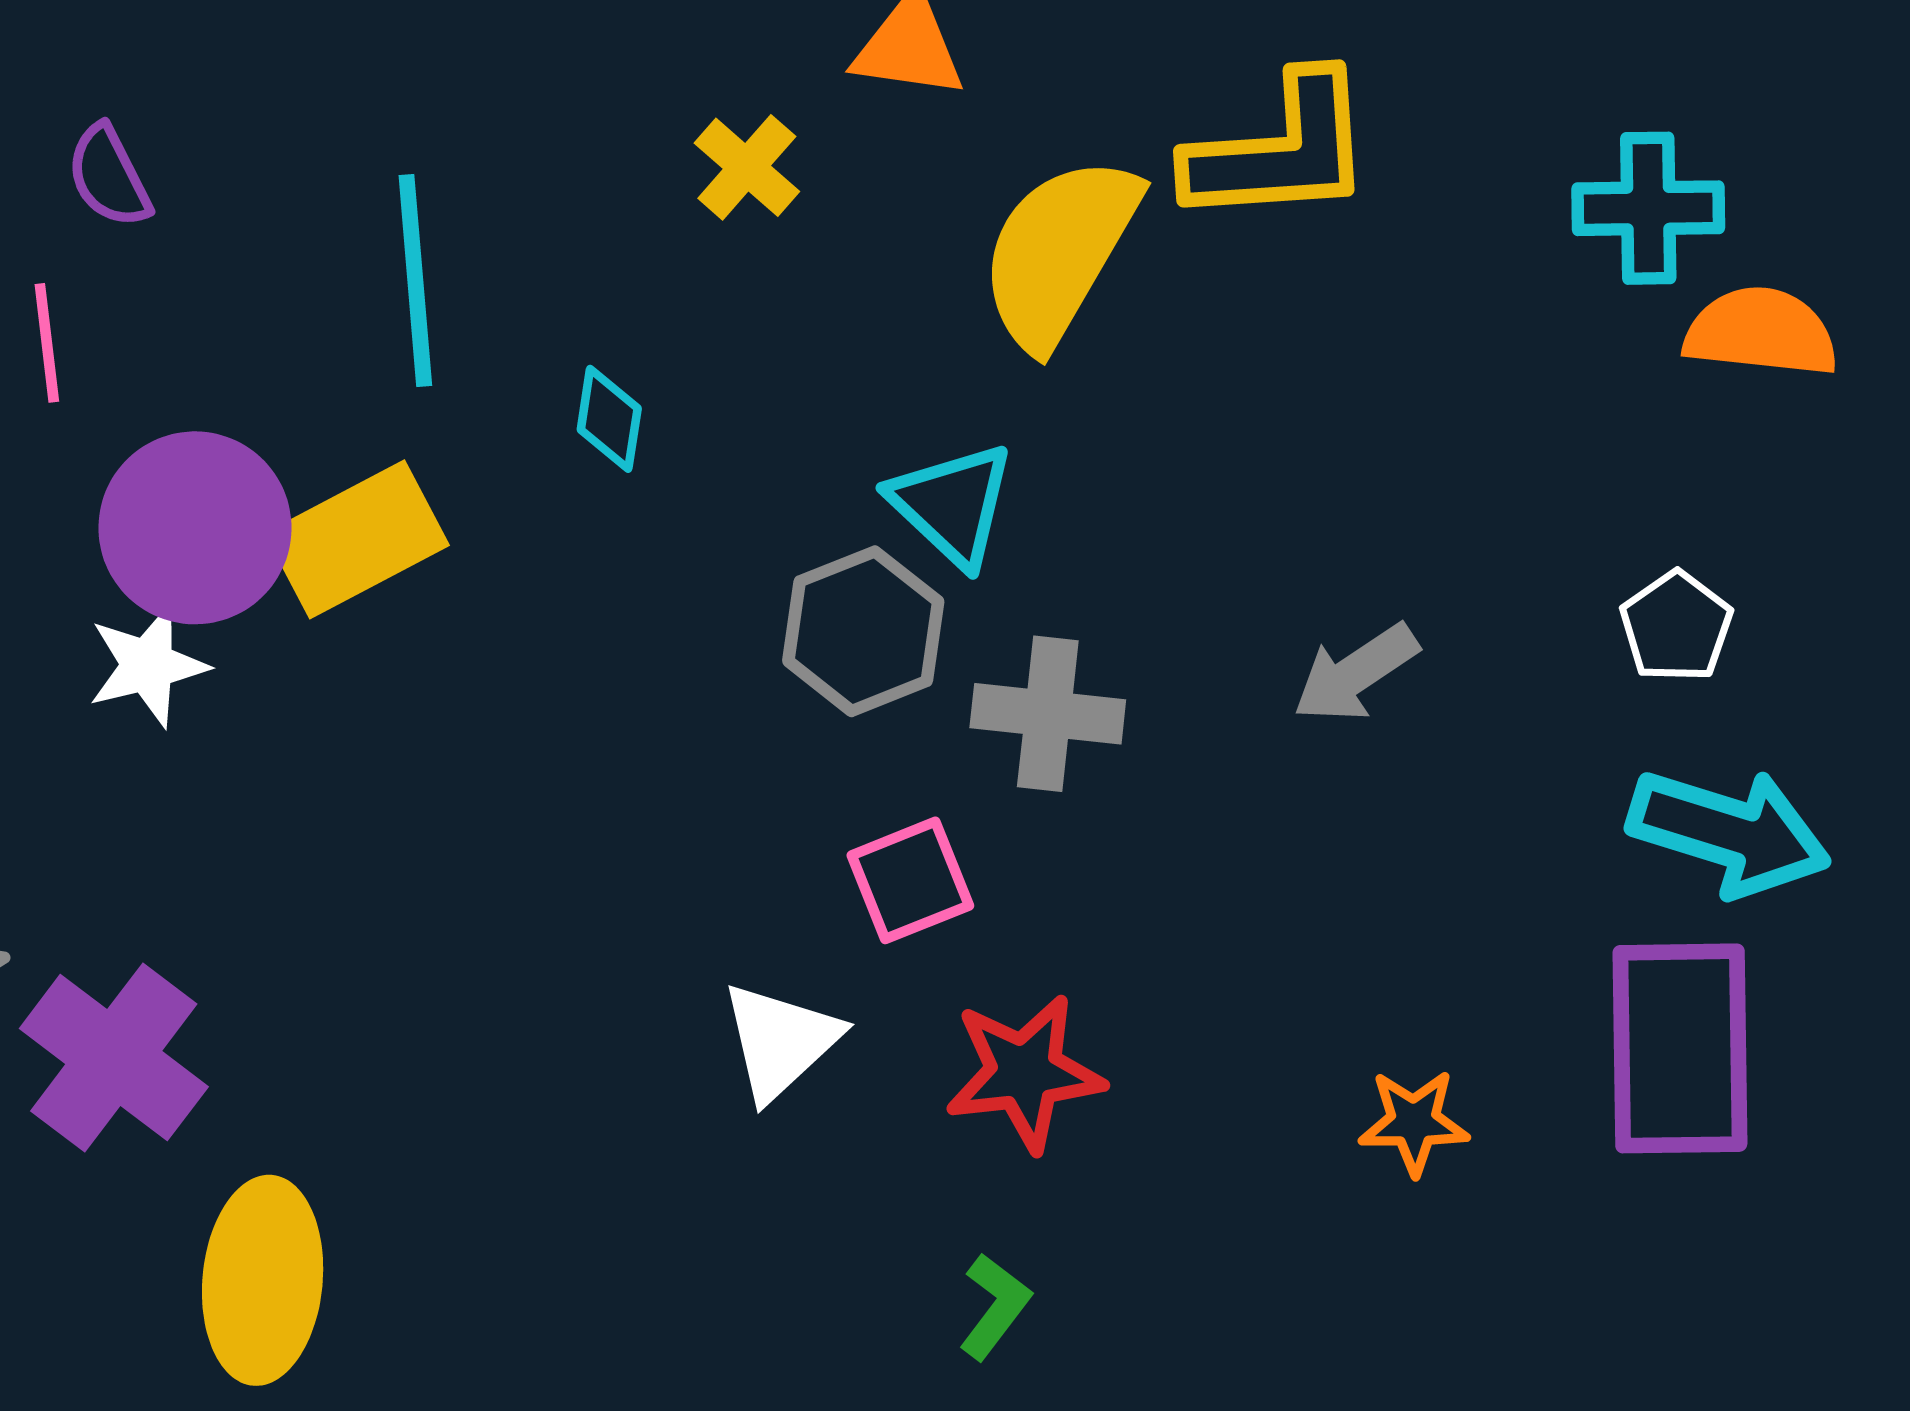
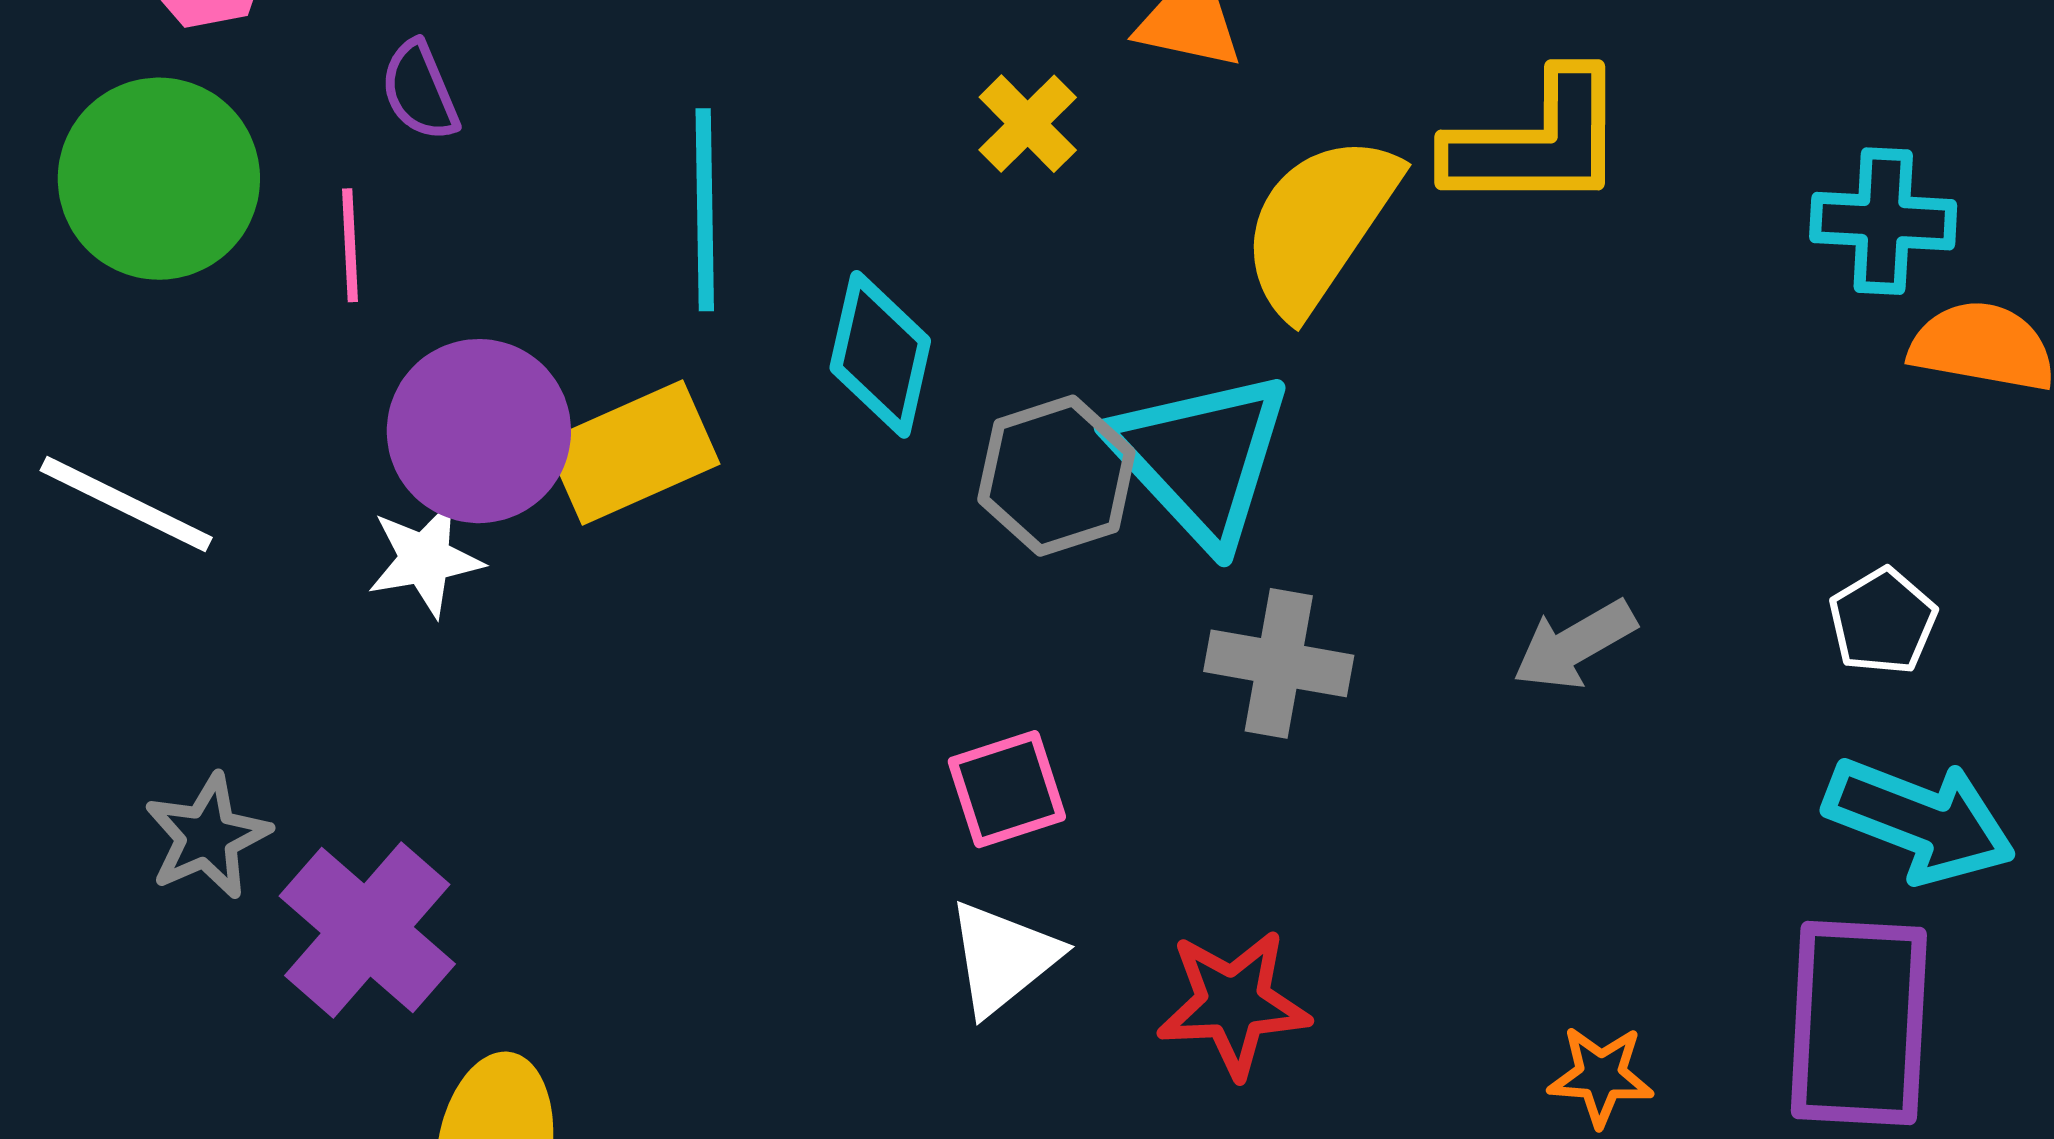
cyan diamond: (609, 419) -> (880, 354), size x1.6
cyan triangle: (952, 504) -> (1201, 458), size x1.5
gray hexagon: (863, 631) -> (1056, 476), moved
pink square: (910, 880) -> (1007, 789), moved

